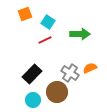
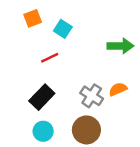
green arrow: (80, 34) -> (121, 46), moved
red line: (45, 40) -> (50, 58), moved
brown circle: (57, 92) -> (86, 130), moved

